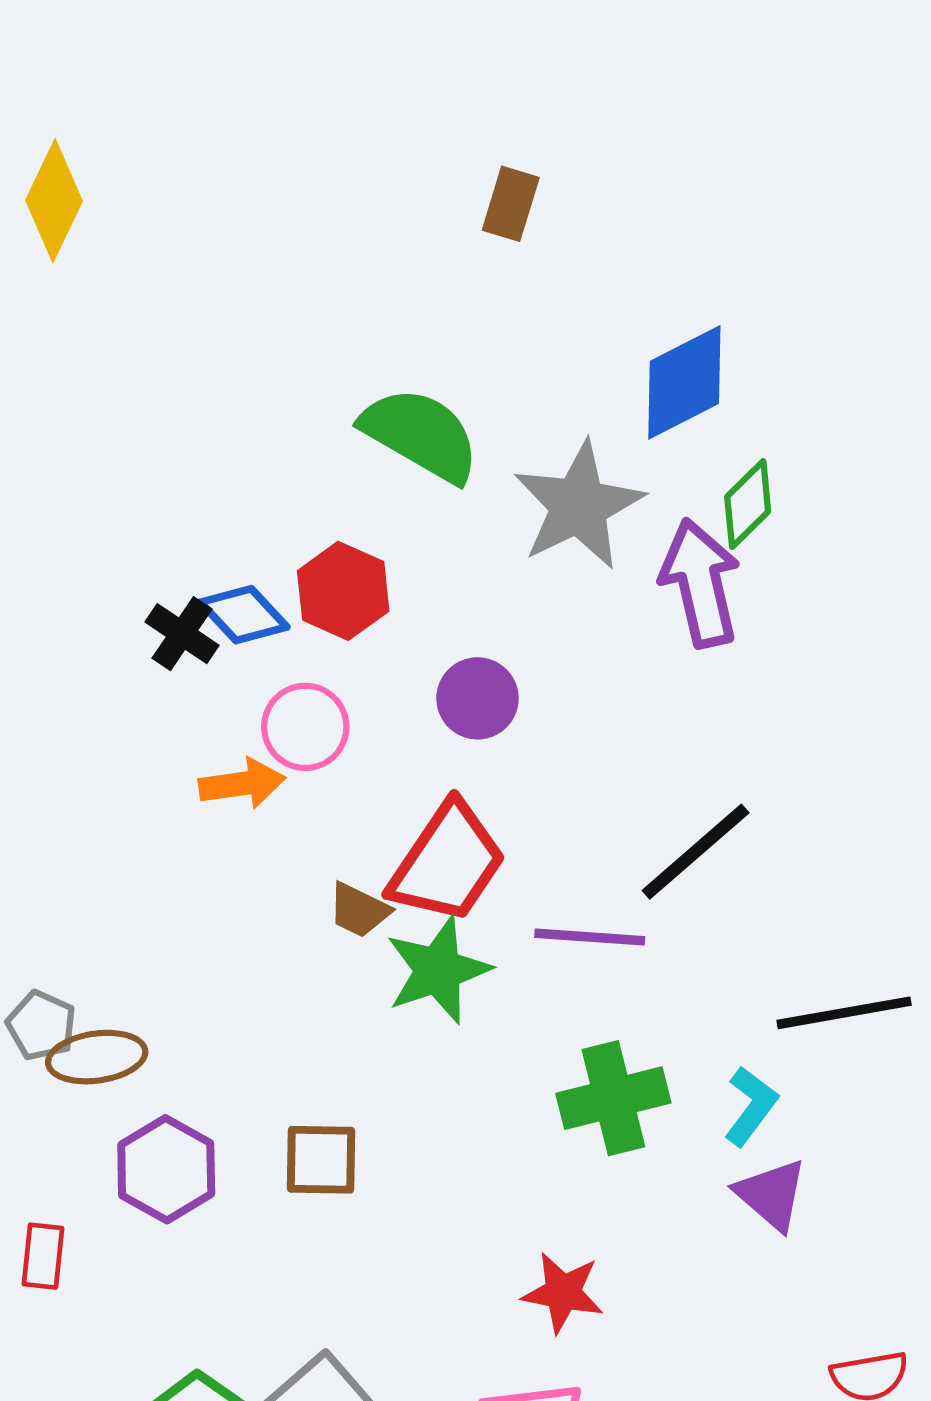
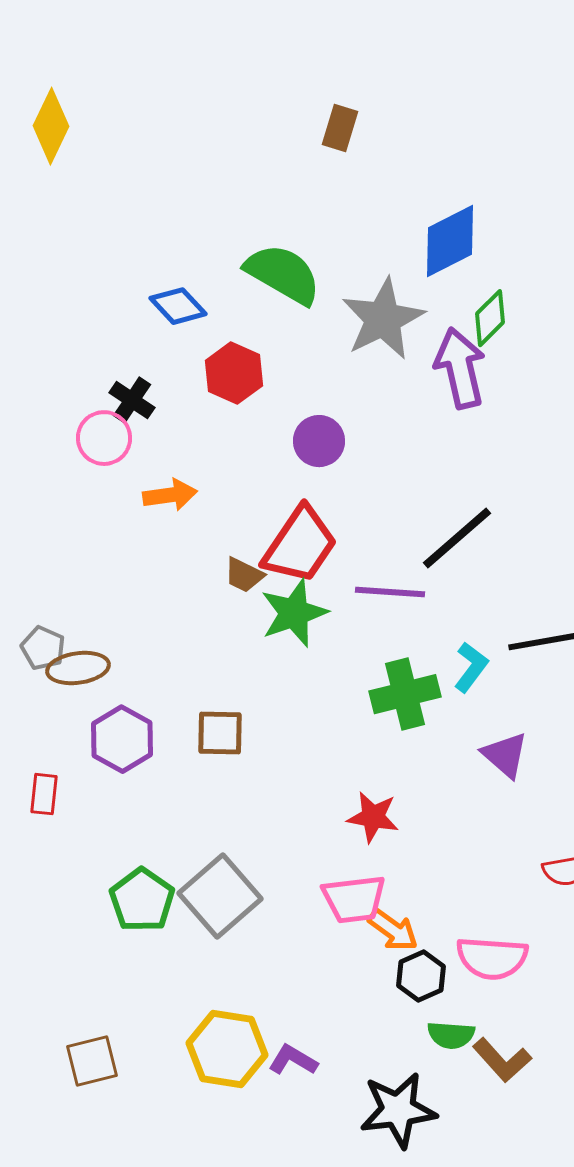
blue diamond: (244, 615) -> (178, 306), moved
pink circle: (305, 727) -> (104, 438), moved
cyan L-shape: (751, 1106) -> (471, 667), moved

